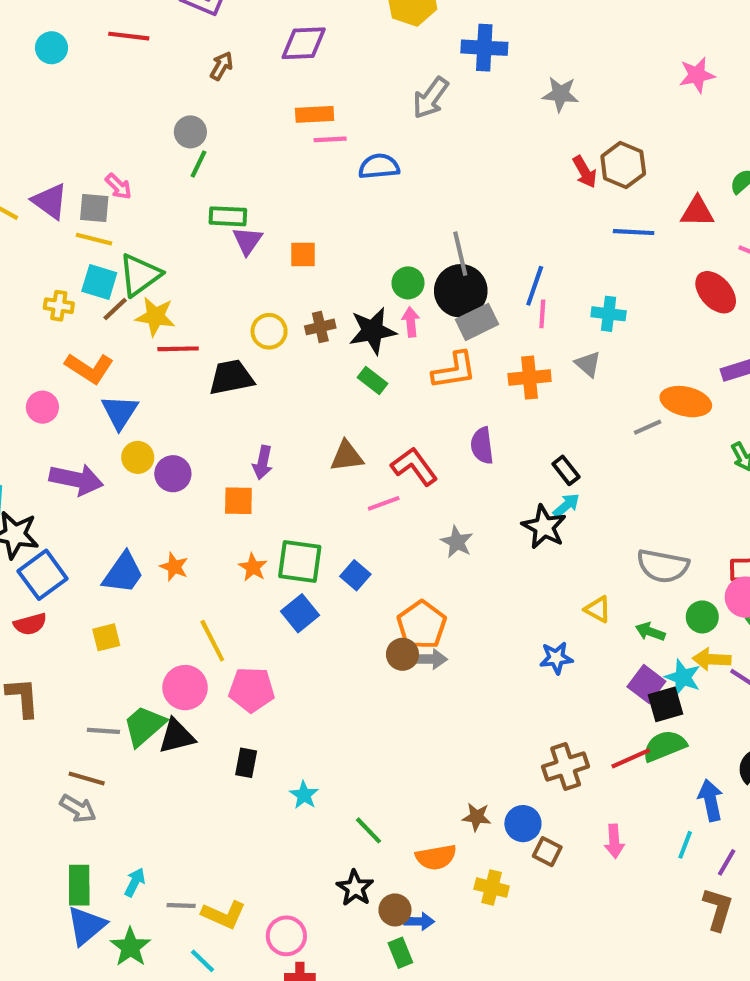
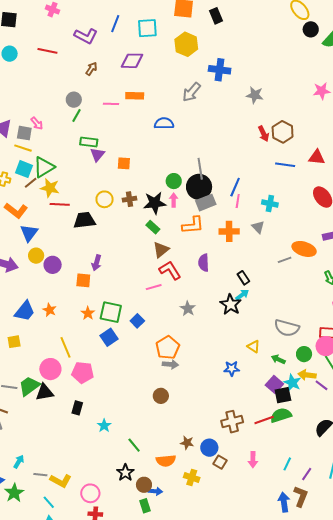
pink line: (330, 139) -> (111, 104), moved
brown triangle: (347, 456) -> (161, 250), moved, turned -36
brown circle: (402, 654) -> (161, 396), moved
blue arrow: (711, 800) -> (284, 502), moved

